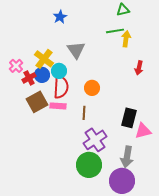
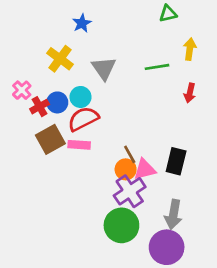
green line: (115, 31) -> (157, 67), moved
yellow arrow: (126, 39) -> (190, 49), moved
yellow cross: (44, 59) -> (60, 59), moved
red semicircle: (61, 87) -> (83, 119), turned -120
orange circle: (92, 88) -> (126, 169), moved
brown line: (84, 113) -> (130, 154), moved, turned -32
pink triangle: (143, 131) -> (145, 169), moved

